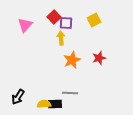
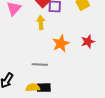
yellow arrow: (61, 38) -> (41, 23), moved
gray line: (70, 93) -> (40, 65), moved

